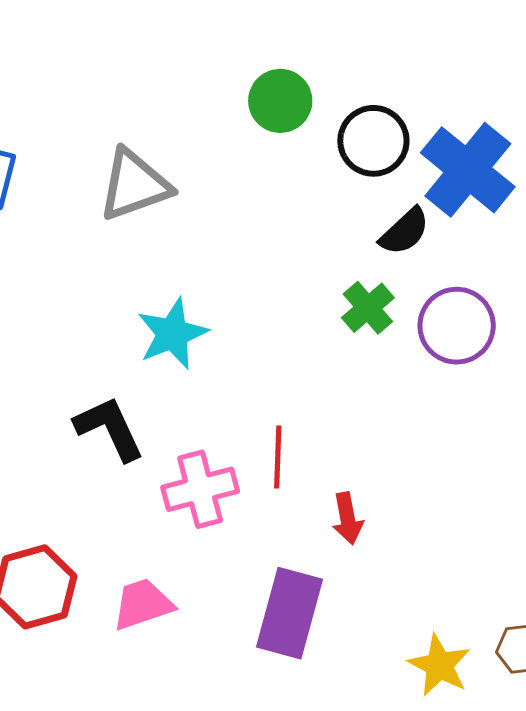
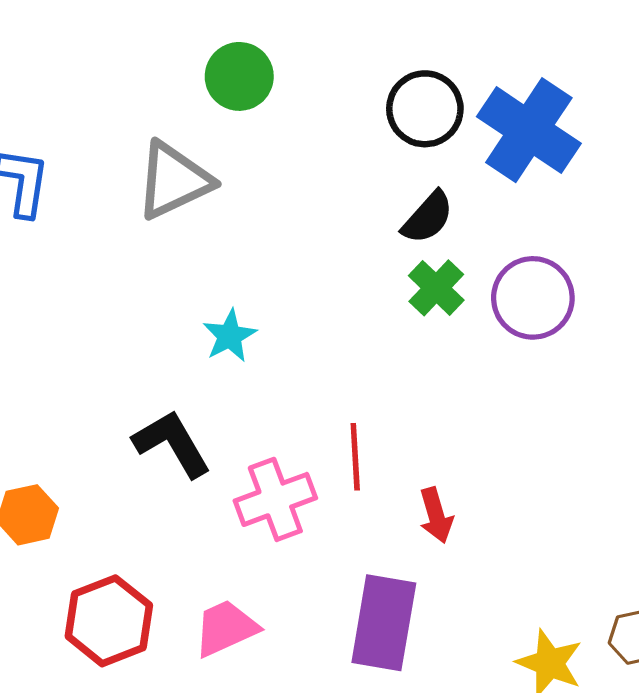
green circle: (280, 101) -> (239, 76), moved
black semicircle: (405, 232) -> (428, 217), moved
cyan star: (172, 334) -> (230, 336), size x0.7

